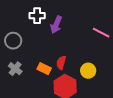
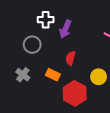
gray circle: (13, 41) -> (32, 45), moved
red semicircle: (61, 63) -> (71, 58), moved

